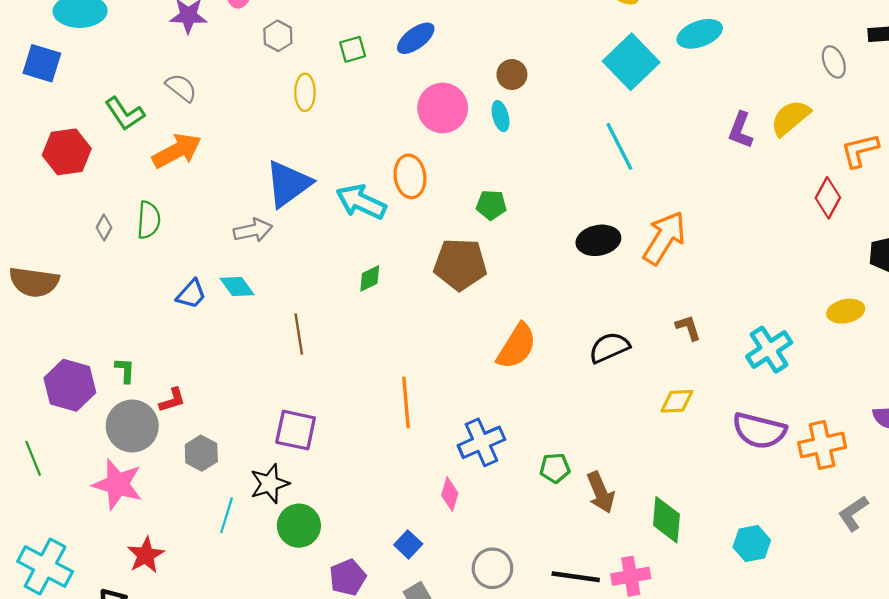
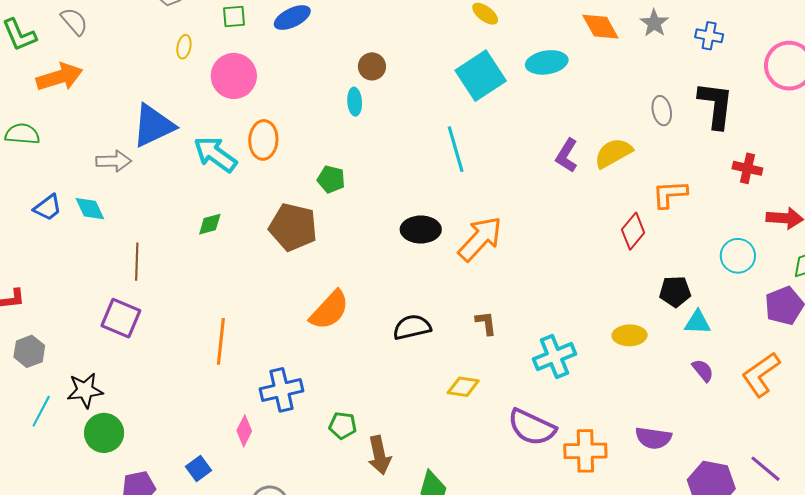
yellow ellipse: (305, 92) -> (184, 47), size x0.7
pink circle: (443, 108) -> (234, 76), moved
green semicircle: (149, 220) -> (22, 134), turned -100
purple square: (296, 430) -> (121, 318), moved

